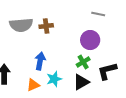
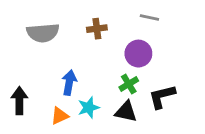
brown cross: (46, 26) -> (97, 29), moved
black triangle: (81, 82) -> (126, 112), turned 42

